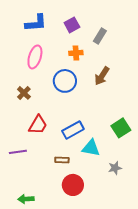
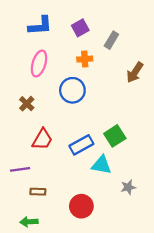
brown arrow: (102, 76) -> (135, 72), moved
green square: (121, 128) -> (115, 136), moved
brown rectangle: (62, 160) -> (38, 192), moved

